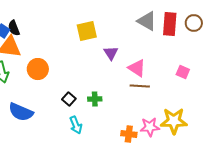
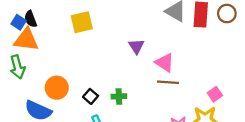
yellow square: (87, 31) -> (82, 22), moved
orange circle: (38, 69) -> (57, 88), moved
pink square: (183, 72) -> (215, 94), moved, turned 32

